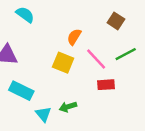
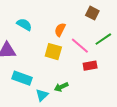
cyan semicircle: (25, 15) -> (24, 25), moved
cyan triangle: (43, 114) -> (42, 95), turned 32

